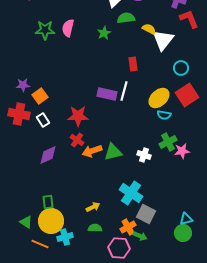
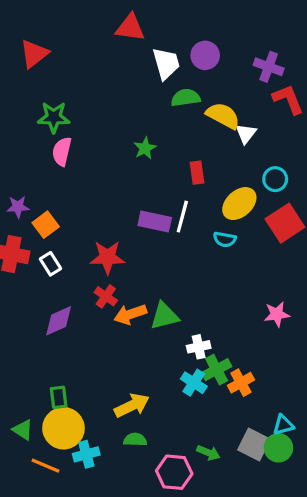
pink semicircle: (68, 28) -> (62, 151), moved
yellow semicircle: (149, 29) -> (223, 116), size x1.5
green star: (104, 33) -> (145, 148), moved
white triangle: (163, 40) -> (246, 134), size x0.6
yellow ellipse: (159, 98) -> (239, 204), moved
cyan semicircle: (164, 115) -> (225, 239), moved
green cross: (168, 142) -> (217, 370), moved
white cross: (144, 155) -> (199, 347), moved, turned -32
cyan cross: (131, 193) -> (194, 383), size x0.7
yellow arrow: (93, 207) -> (132, 405), size x1.5
gray square: (146, 214) -> (254, 445), moved
orange cross: (128, 227) -> (241, 383), moved

